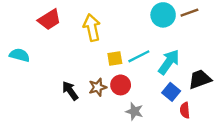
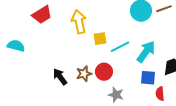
yellow square: (115, 59) -> (100, 39), moved
blue square: (171, 92) -> (148, 78), turned -35

